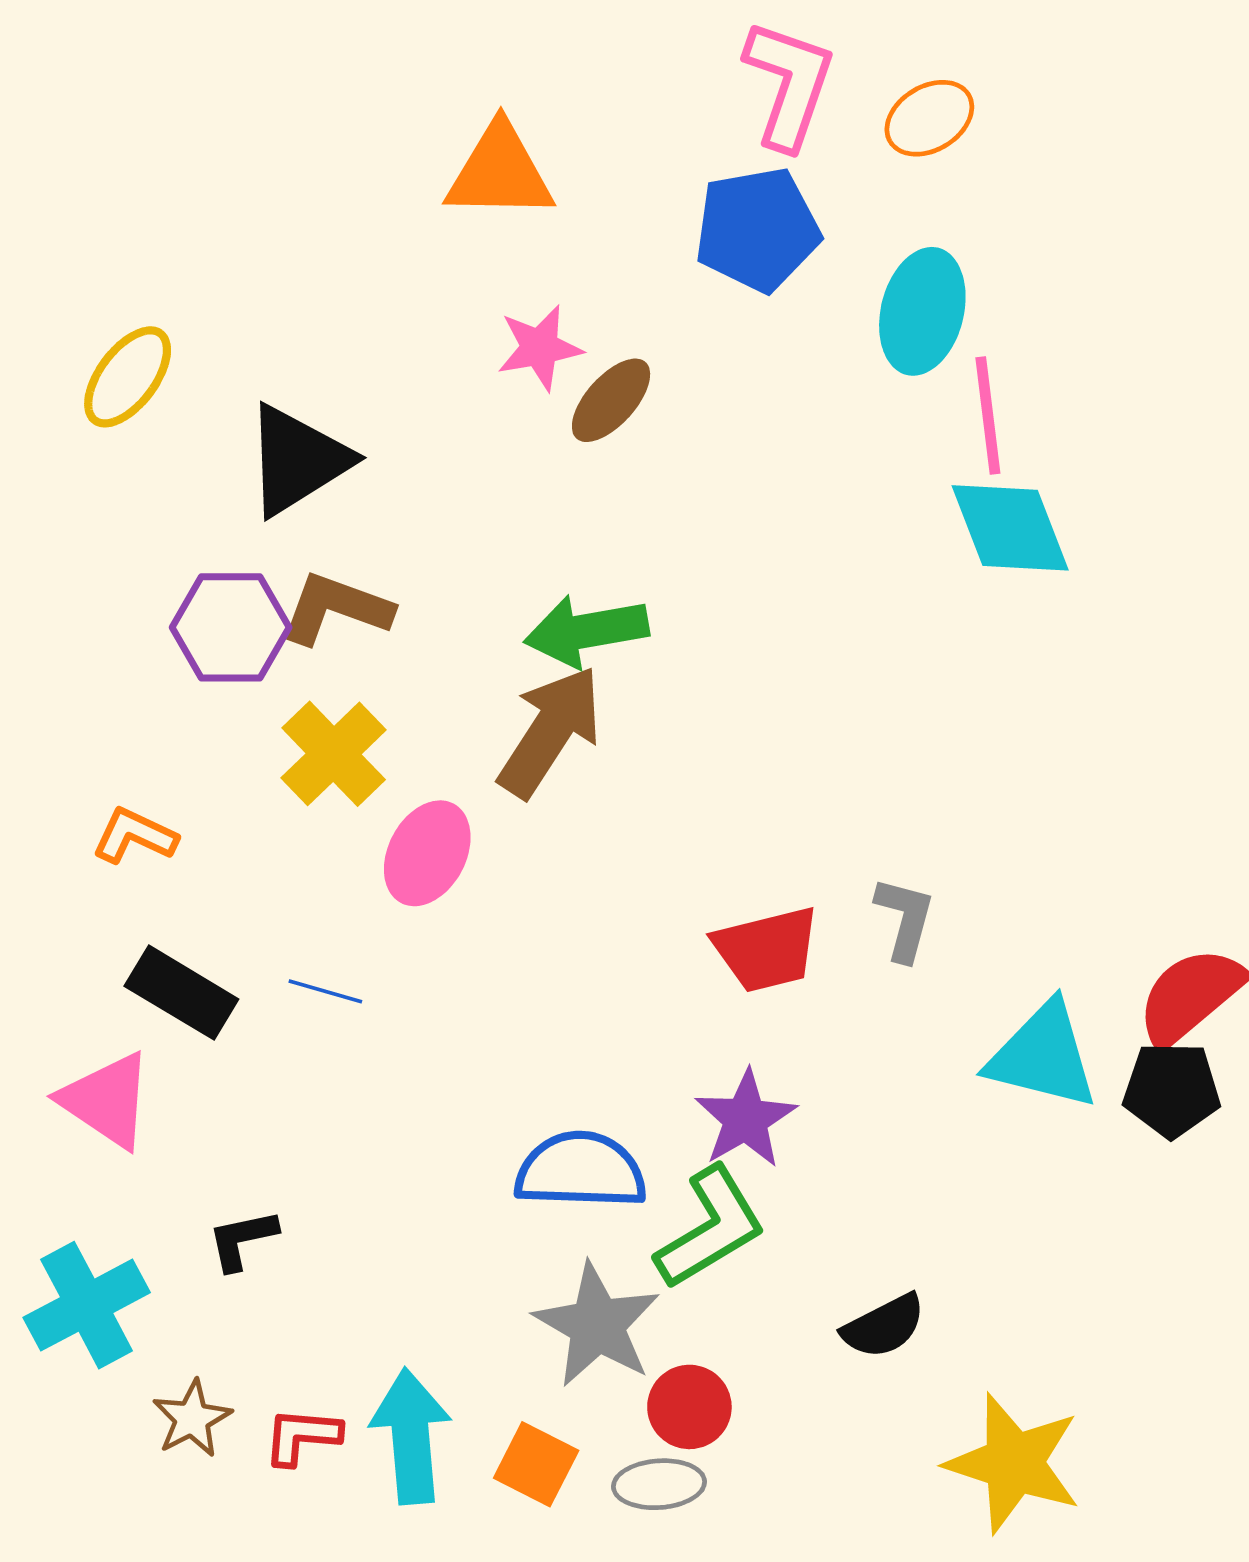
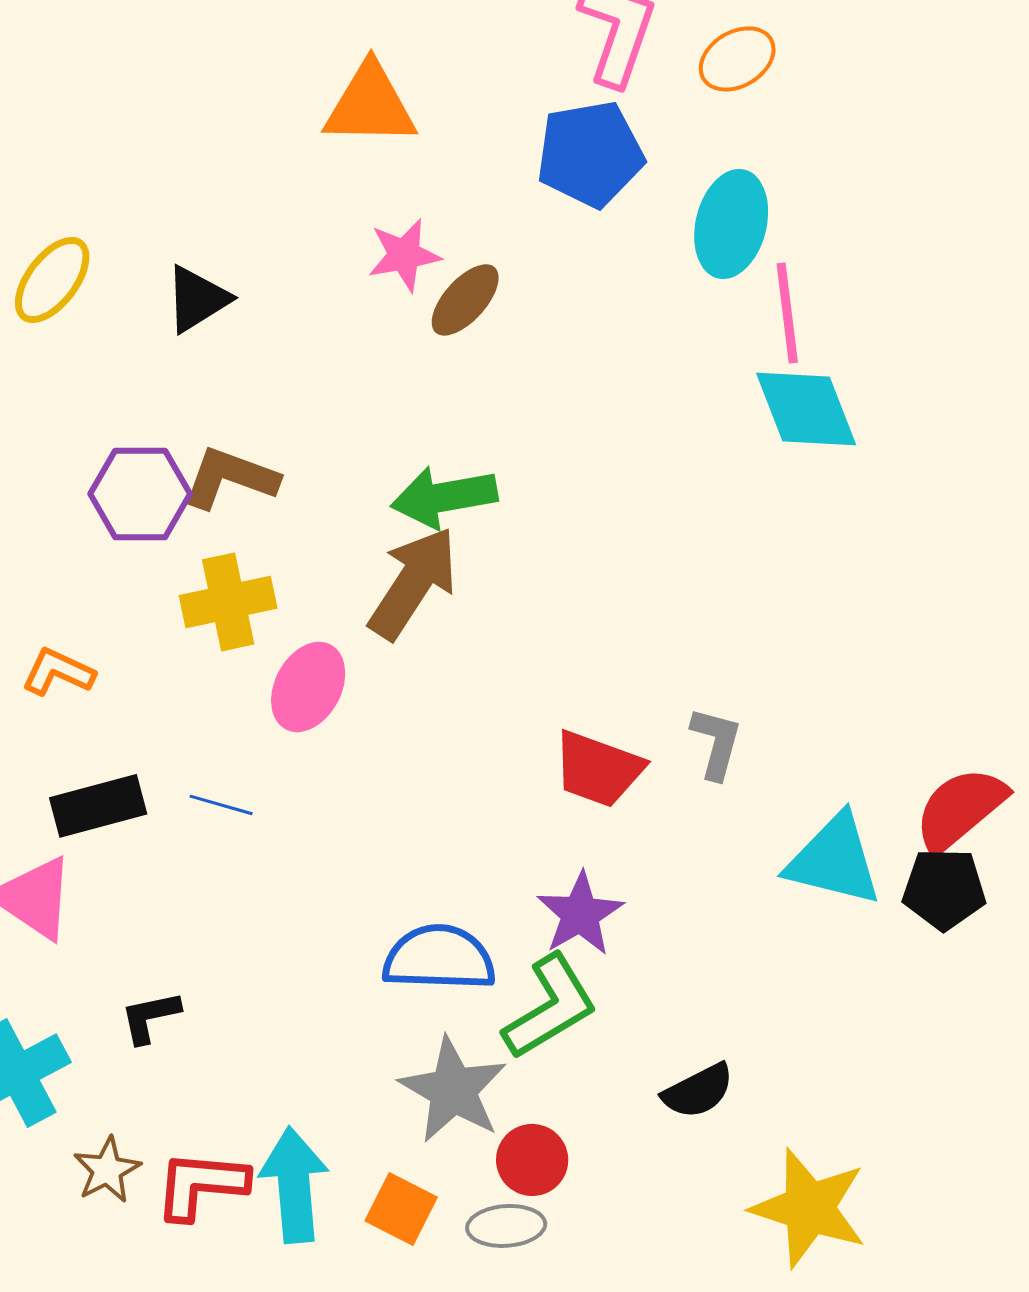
black triangle: (297, 460) -> (197, 299), moved, size x0.7
yellow cross: (334, 754) -> (228, 602), turned 32
red trapezoid: (767, 949) -> (598, 769), turned 34
black rectangle: (181, 993) -> (98, 806), turned -46
red L-shape: (302, 1436) -> (201, 1185), size x1.4

